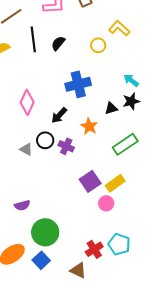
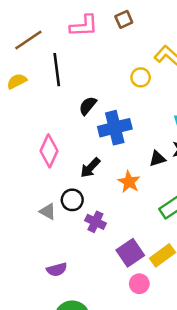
black semicircle: (58, 43) -> (88, 106), moved
purple cross: (66, 146) -> (95, 222), moved
pink circle: (106, 203) -> (139, 284), moved
purple semicircle: (22, 205) -> (57, 270), moved

